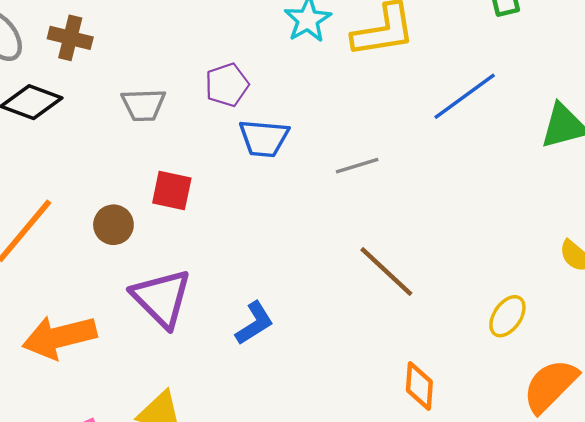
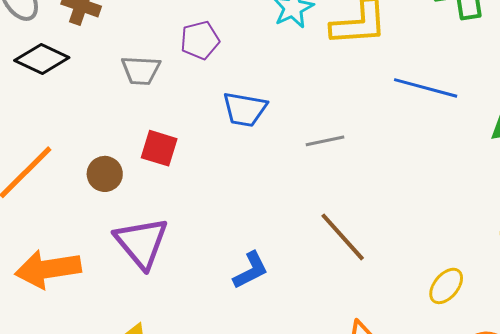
purple pentagon: (227, 85) -> (200, 40), moved
blue line: (465, 96) -> (426, 88), turned 46
blue L-shape: (254, 323) -> (251, 270), moved

